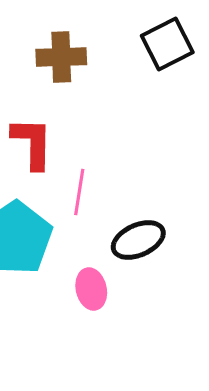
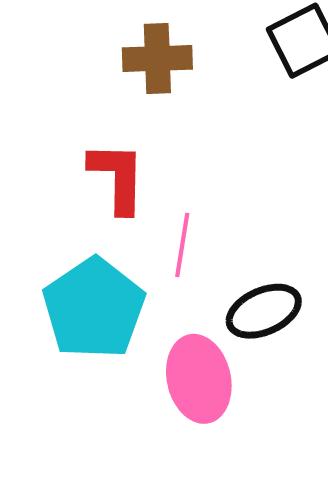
pink ellipse: (91, 289) -> (199, 379), size x1.5

